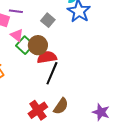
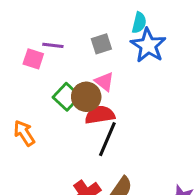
gray square: (48, 20) -> (101, 44), moved, turned 32
pink triangle: (17, 35) -> (104, 82), moved

